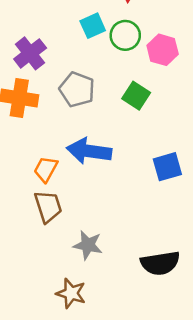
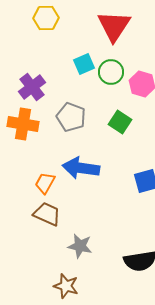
brown trapezoid: (48, 206) -> (47, 214), turned -48

